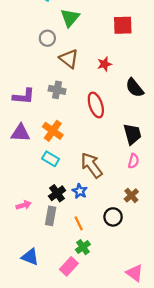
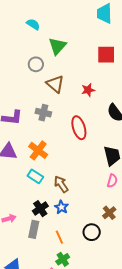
brown arrow: (92, 165) -> (61, 184), moved, size x0.7

